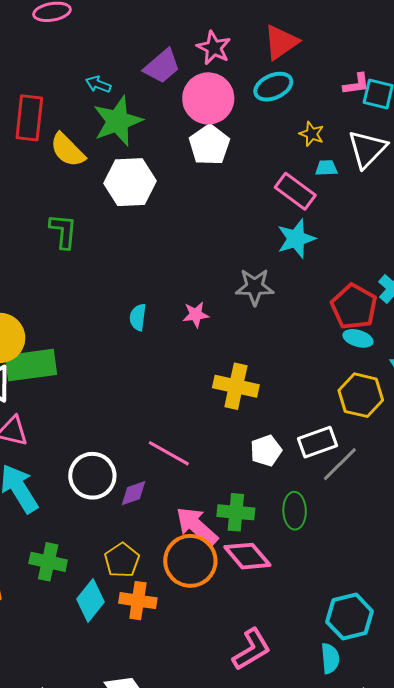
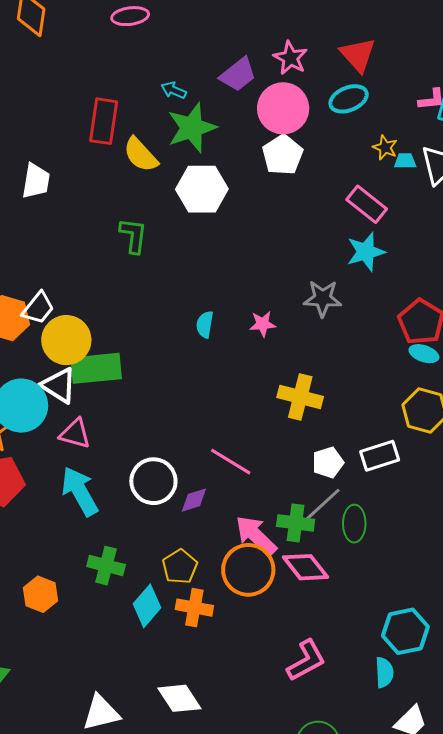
red triangle: (281, 42) -> (358, 55), turned -39
cyan trapezoid: (326, 168) -> (405, 161), moved
gray line: (340, 464) -> (323, 504), moved

